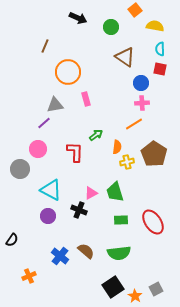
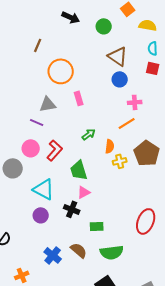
blue circle: (141, 83) -> (120, 79), moved
purple line: (44, 123) -> (37, 122), turned 64
red L-shape: (75, 152) -> (55, 150), moved, turned 40
green trapezoid: (115, 192) -> (79, 170), moved
green rectangle: (121, 220) -> (97, 226), moved
red ellipse: (153, 222) -> (146, 221), turned 55

